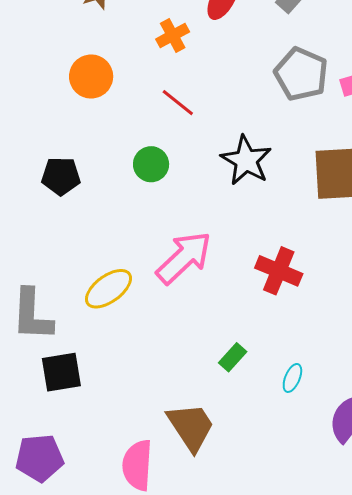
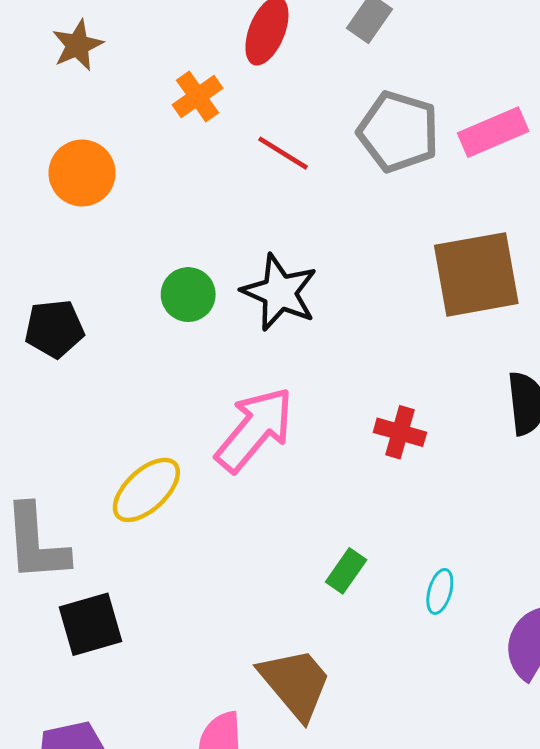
red line: (178, 103) -> (283, 153), moved
black star: (246, 160) -> (280, 292), moved
red cross: (279, 271) -> (400, 432), size x0.7

